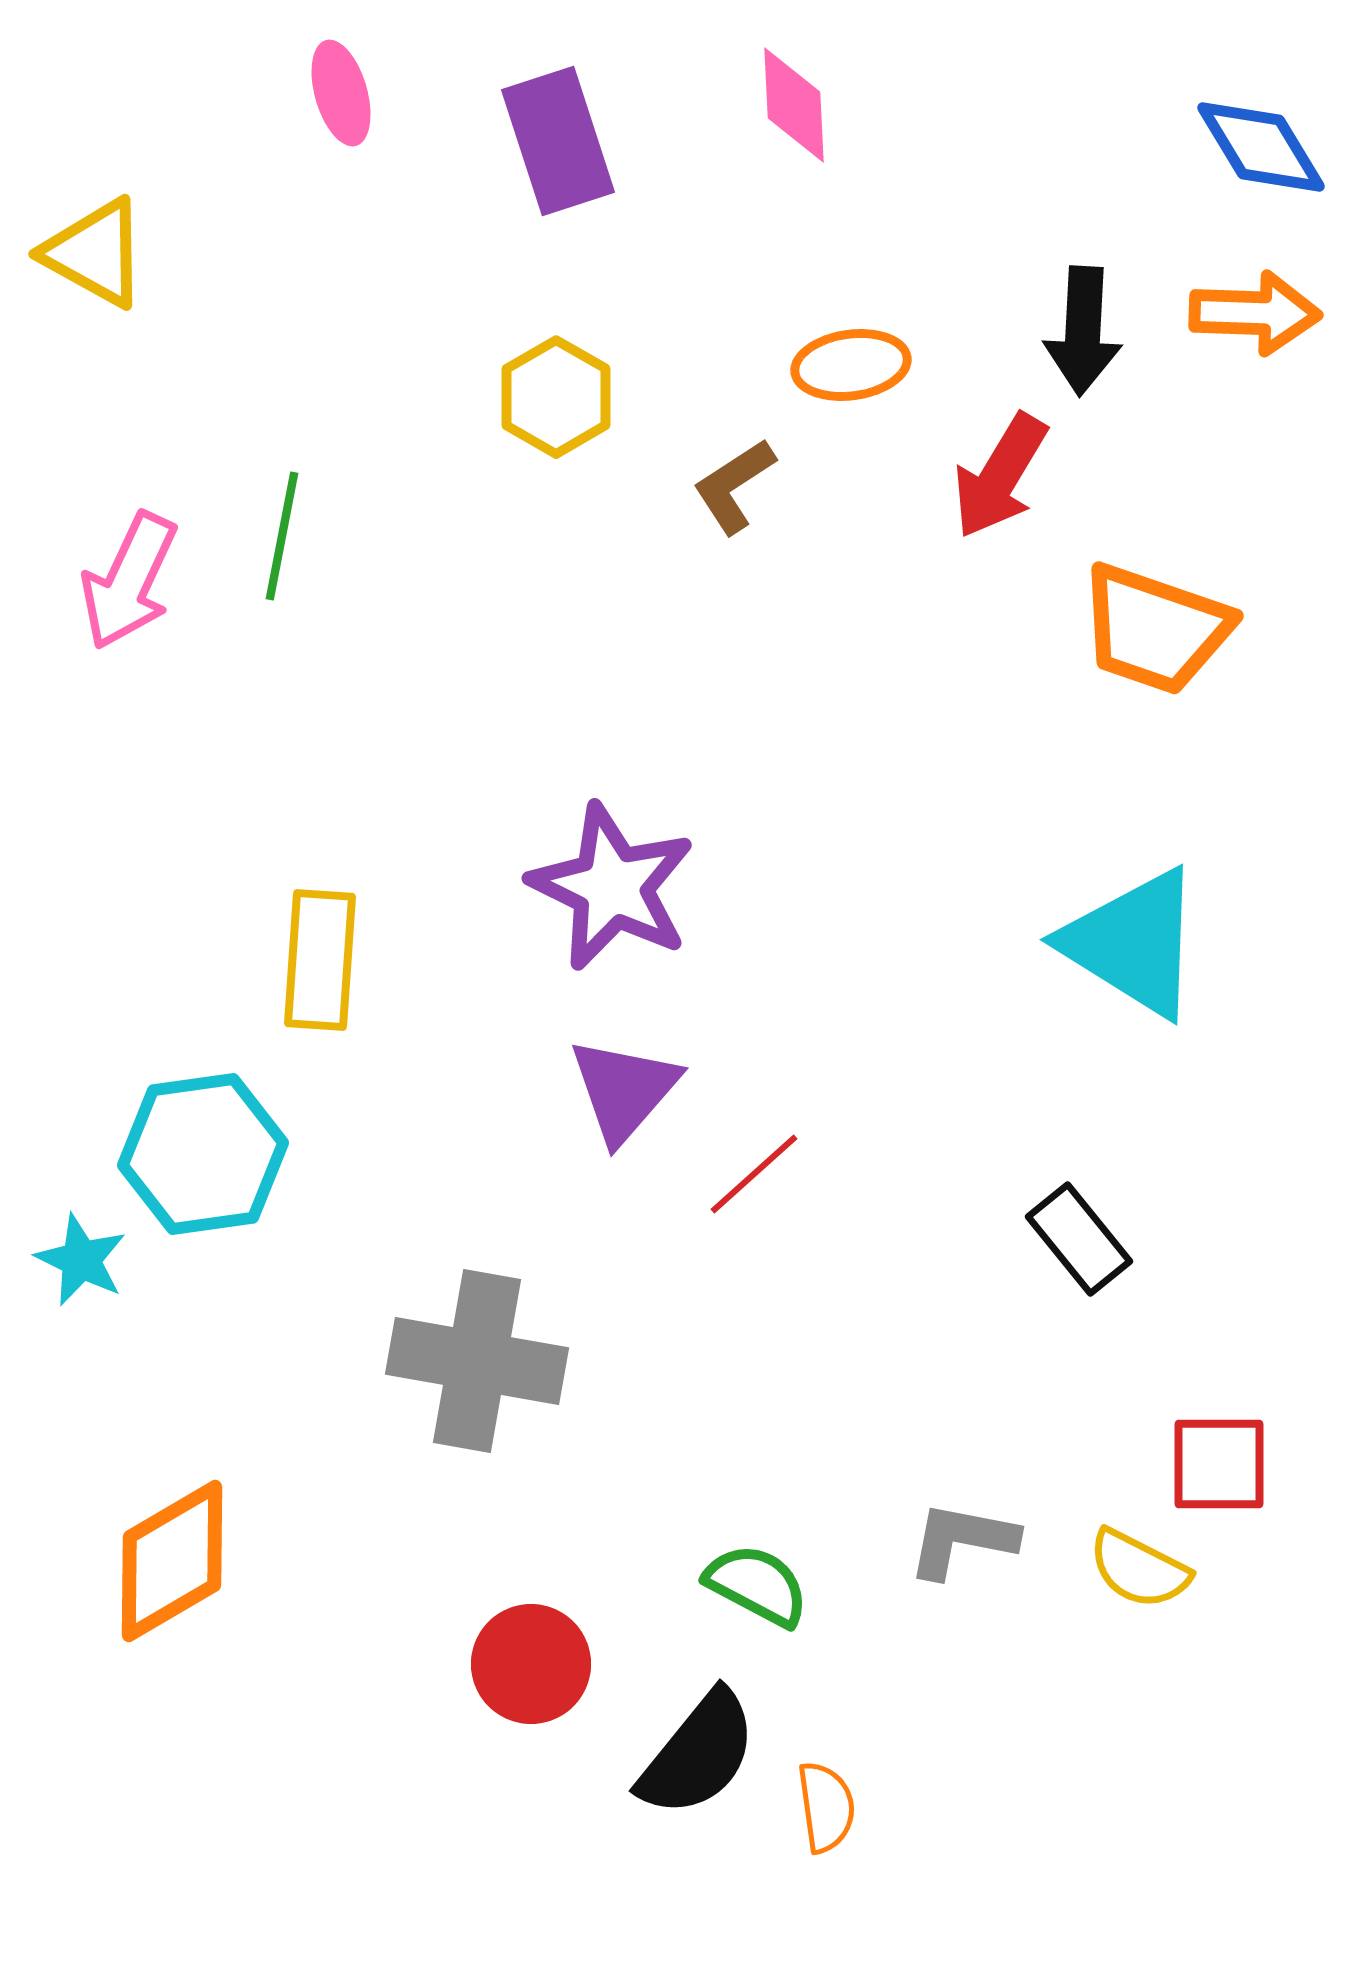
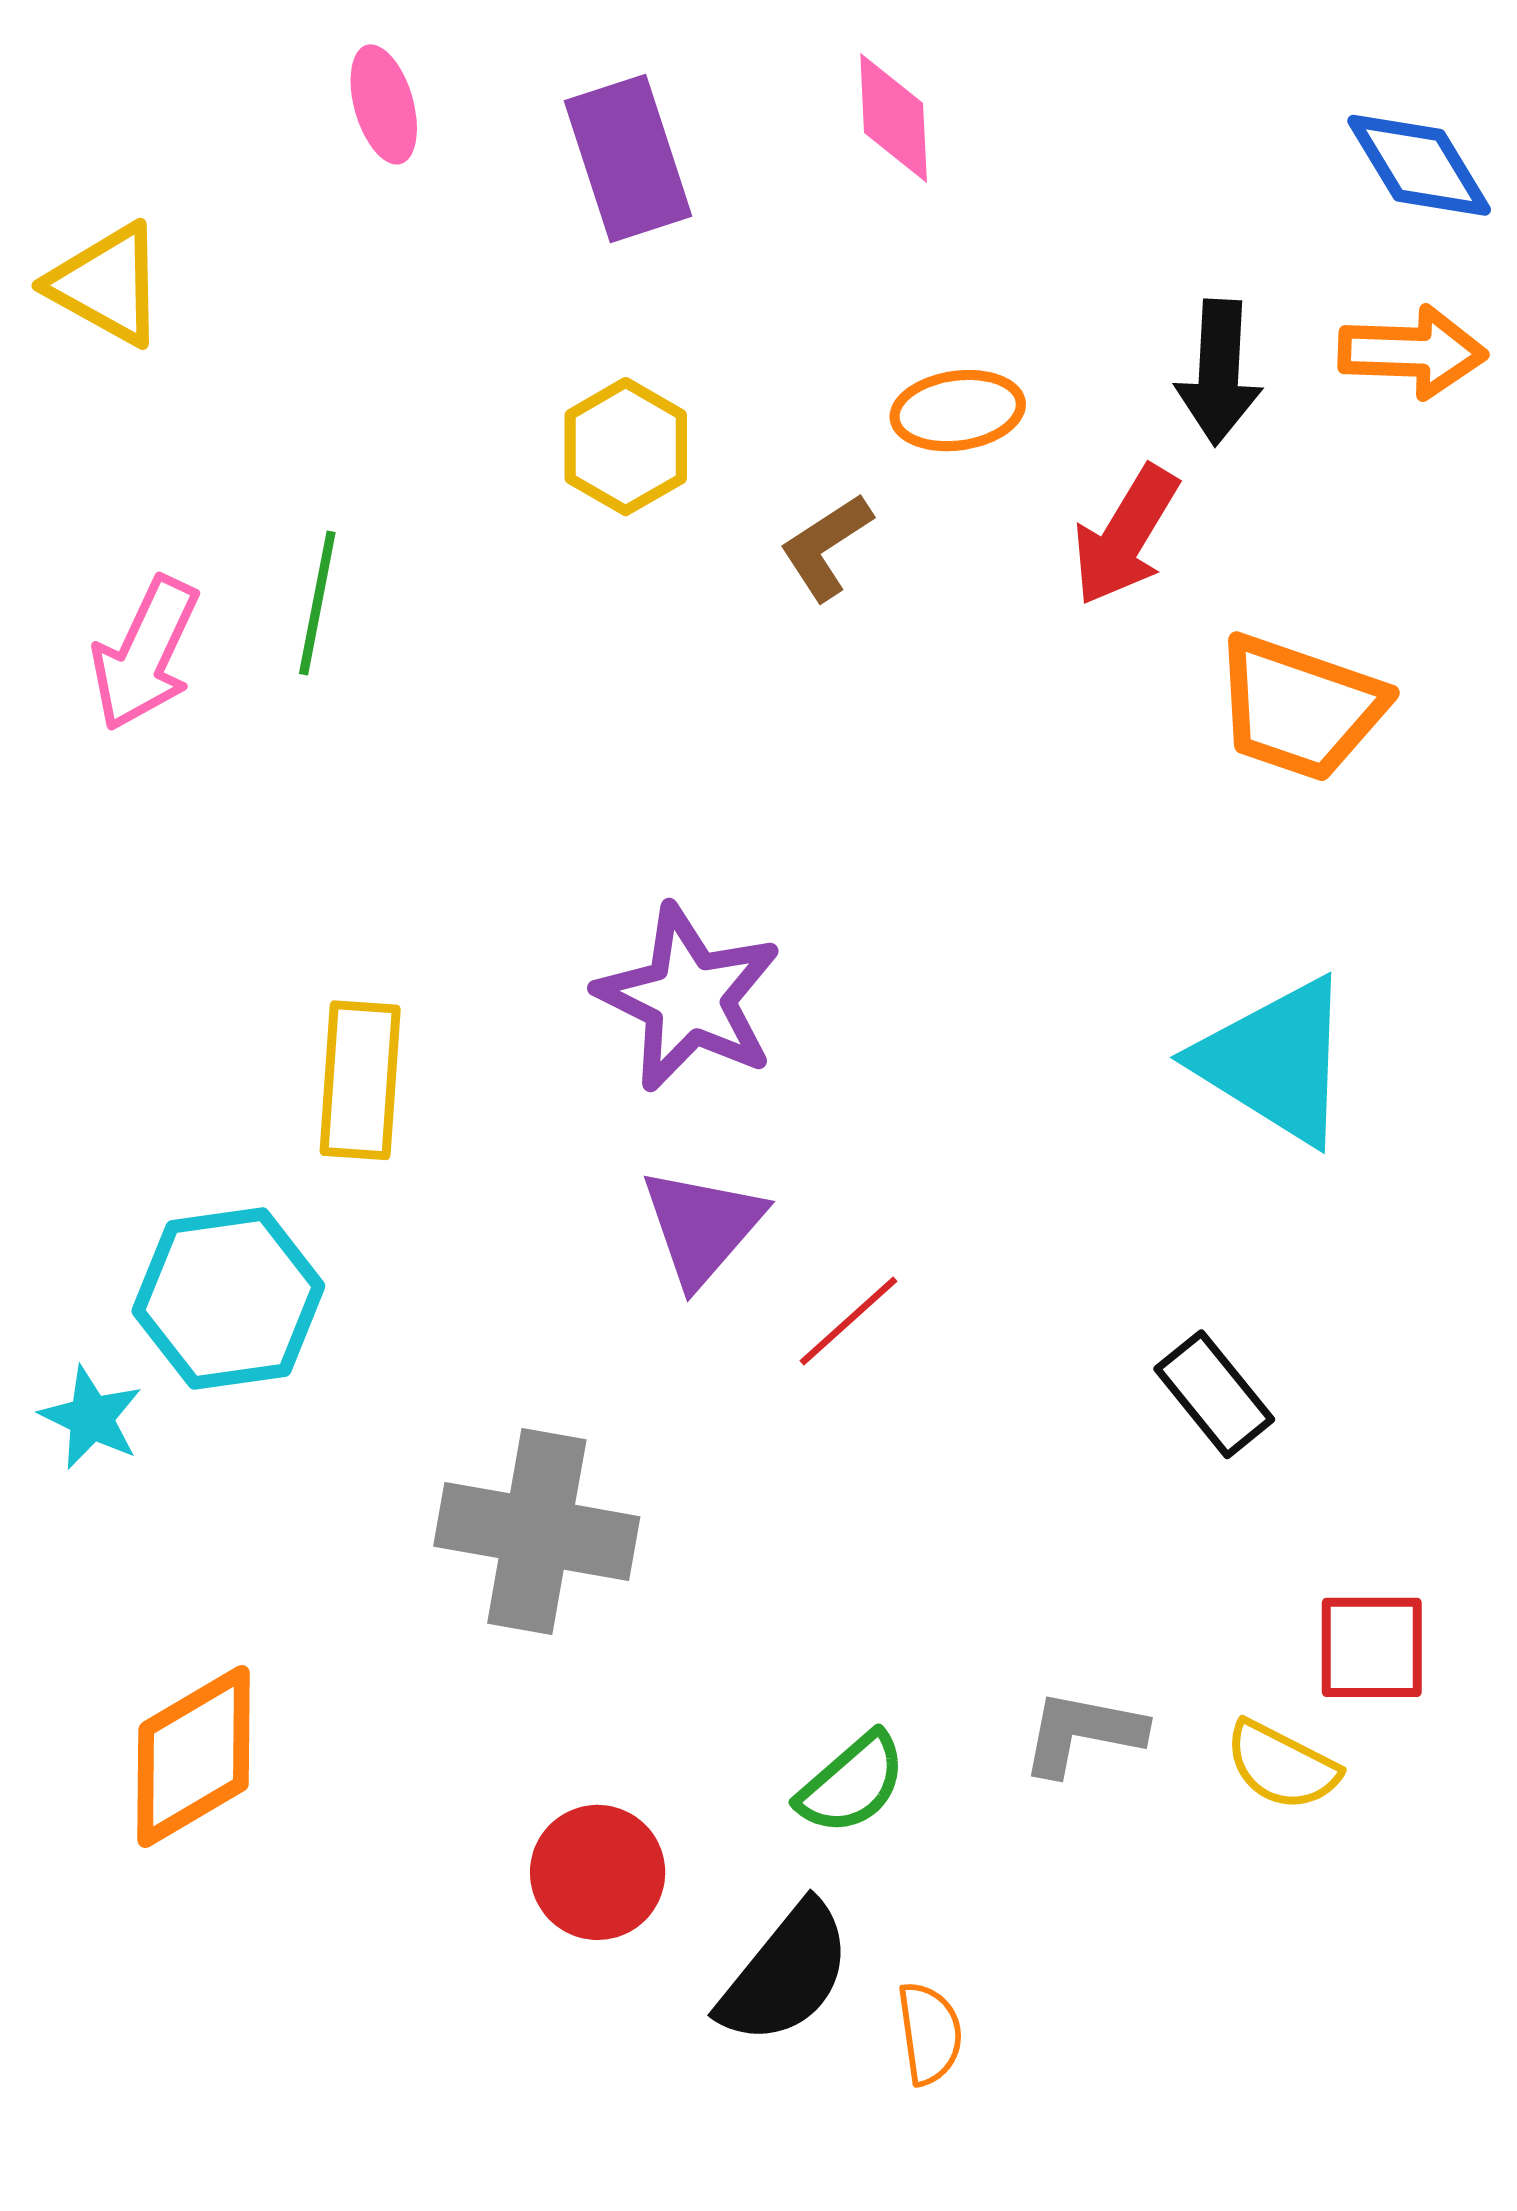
green semicircle: (757, 1585) -> (852, 1784), turned 111

